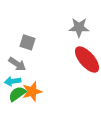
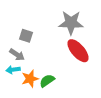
gray star: (79, 27) -> (71, 23), size x1.4
green semicircle: (17, 94) -> (47, 81), moved

